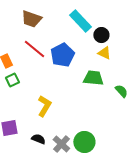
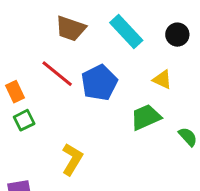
brown trapezoid: (31, 19) -> (71, 29), moved
black circle: (101, 35) -> (177, 35), moved
green trapezoid: (93, 78) -> (146, 117), turned -30

